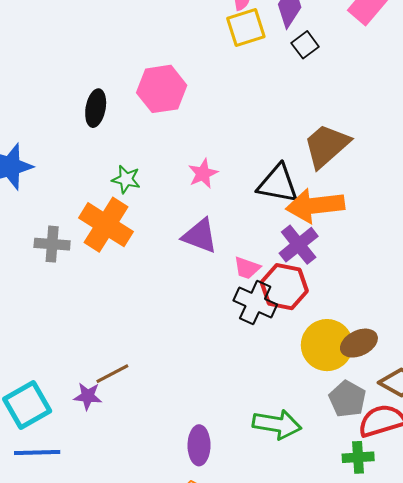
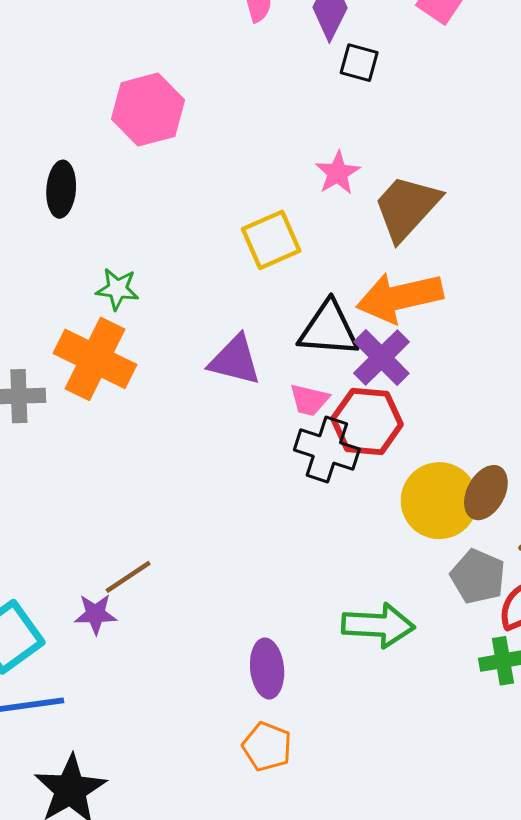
yellow square: (246, 28) -> (271, 240), moved
black square: (305, 45) -> (359, 63), turned -32
pink hexagon: (162, 89) -> (148, 110), moved
pink star: (203, 174) -> (338, 173), moved
black triangle: (278, 184) -> (329, 329), moved
brown ellipse: (359, 343) -> (486, 493), turned -30

